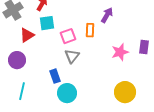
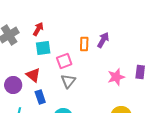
orange rectangle: (90, 30) -> (84, 44), moved
red triangle: (27, 35) -> (33, 75), moved, turned -49
blue rectangle: (55, 76) -> (40, 97), moved

